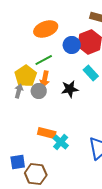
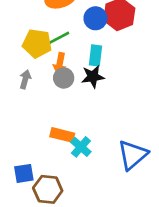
cyan rectangle: (91, 73) -> (95, 55), moved, turned 49
yellow pentagon: (26, 76) -> (37, 43), moved, turned -30
gray circle: (39, 91) -> (64, 78), moved

